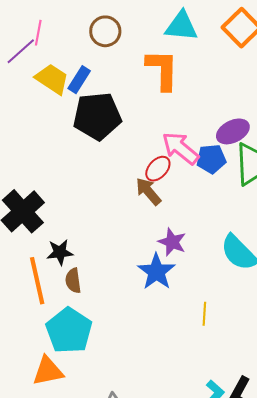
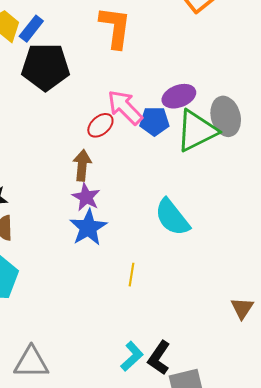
brown arrow: (148, 191) -> (82, 165), moved, turned 40
purple star: (172, 242) -> (86, 197), moved

